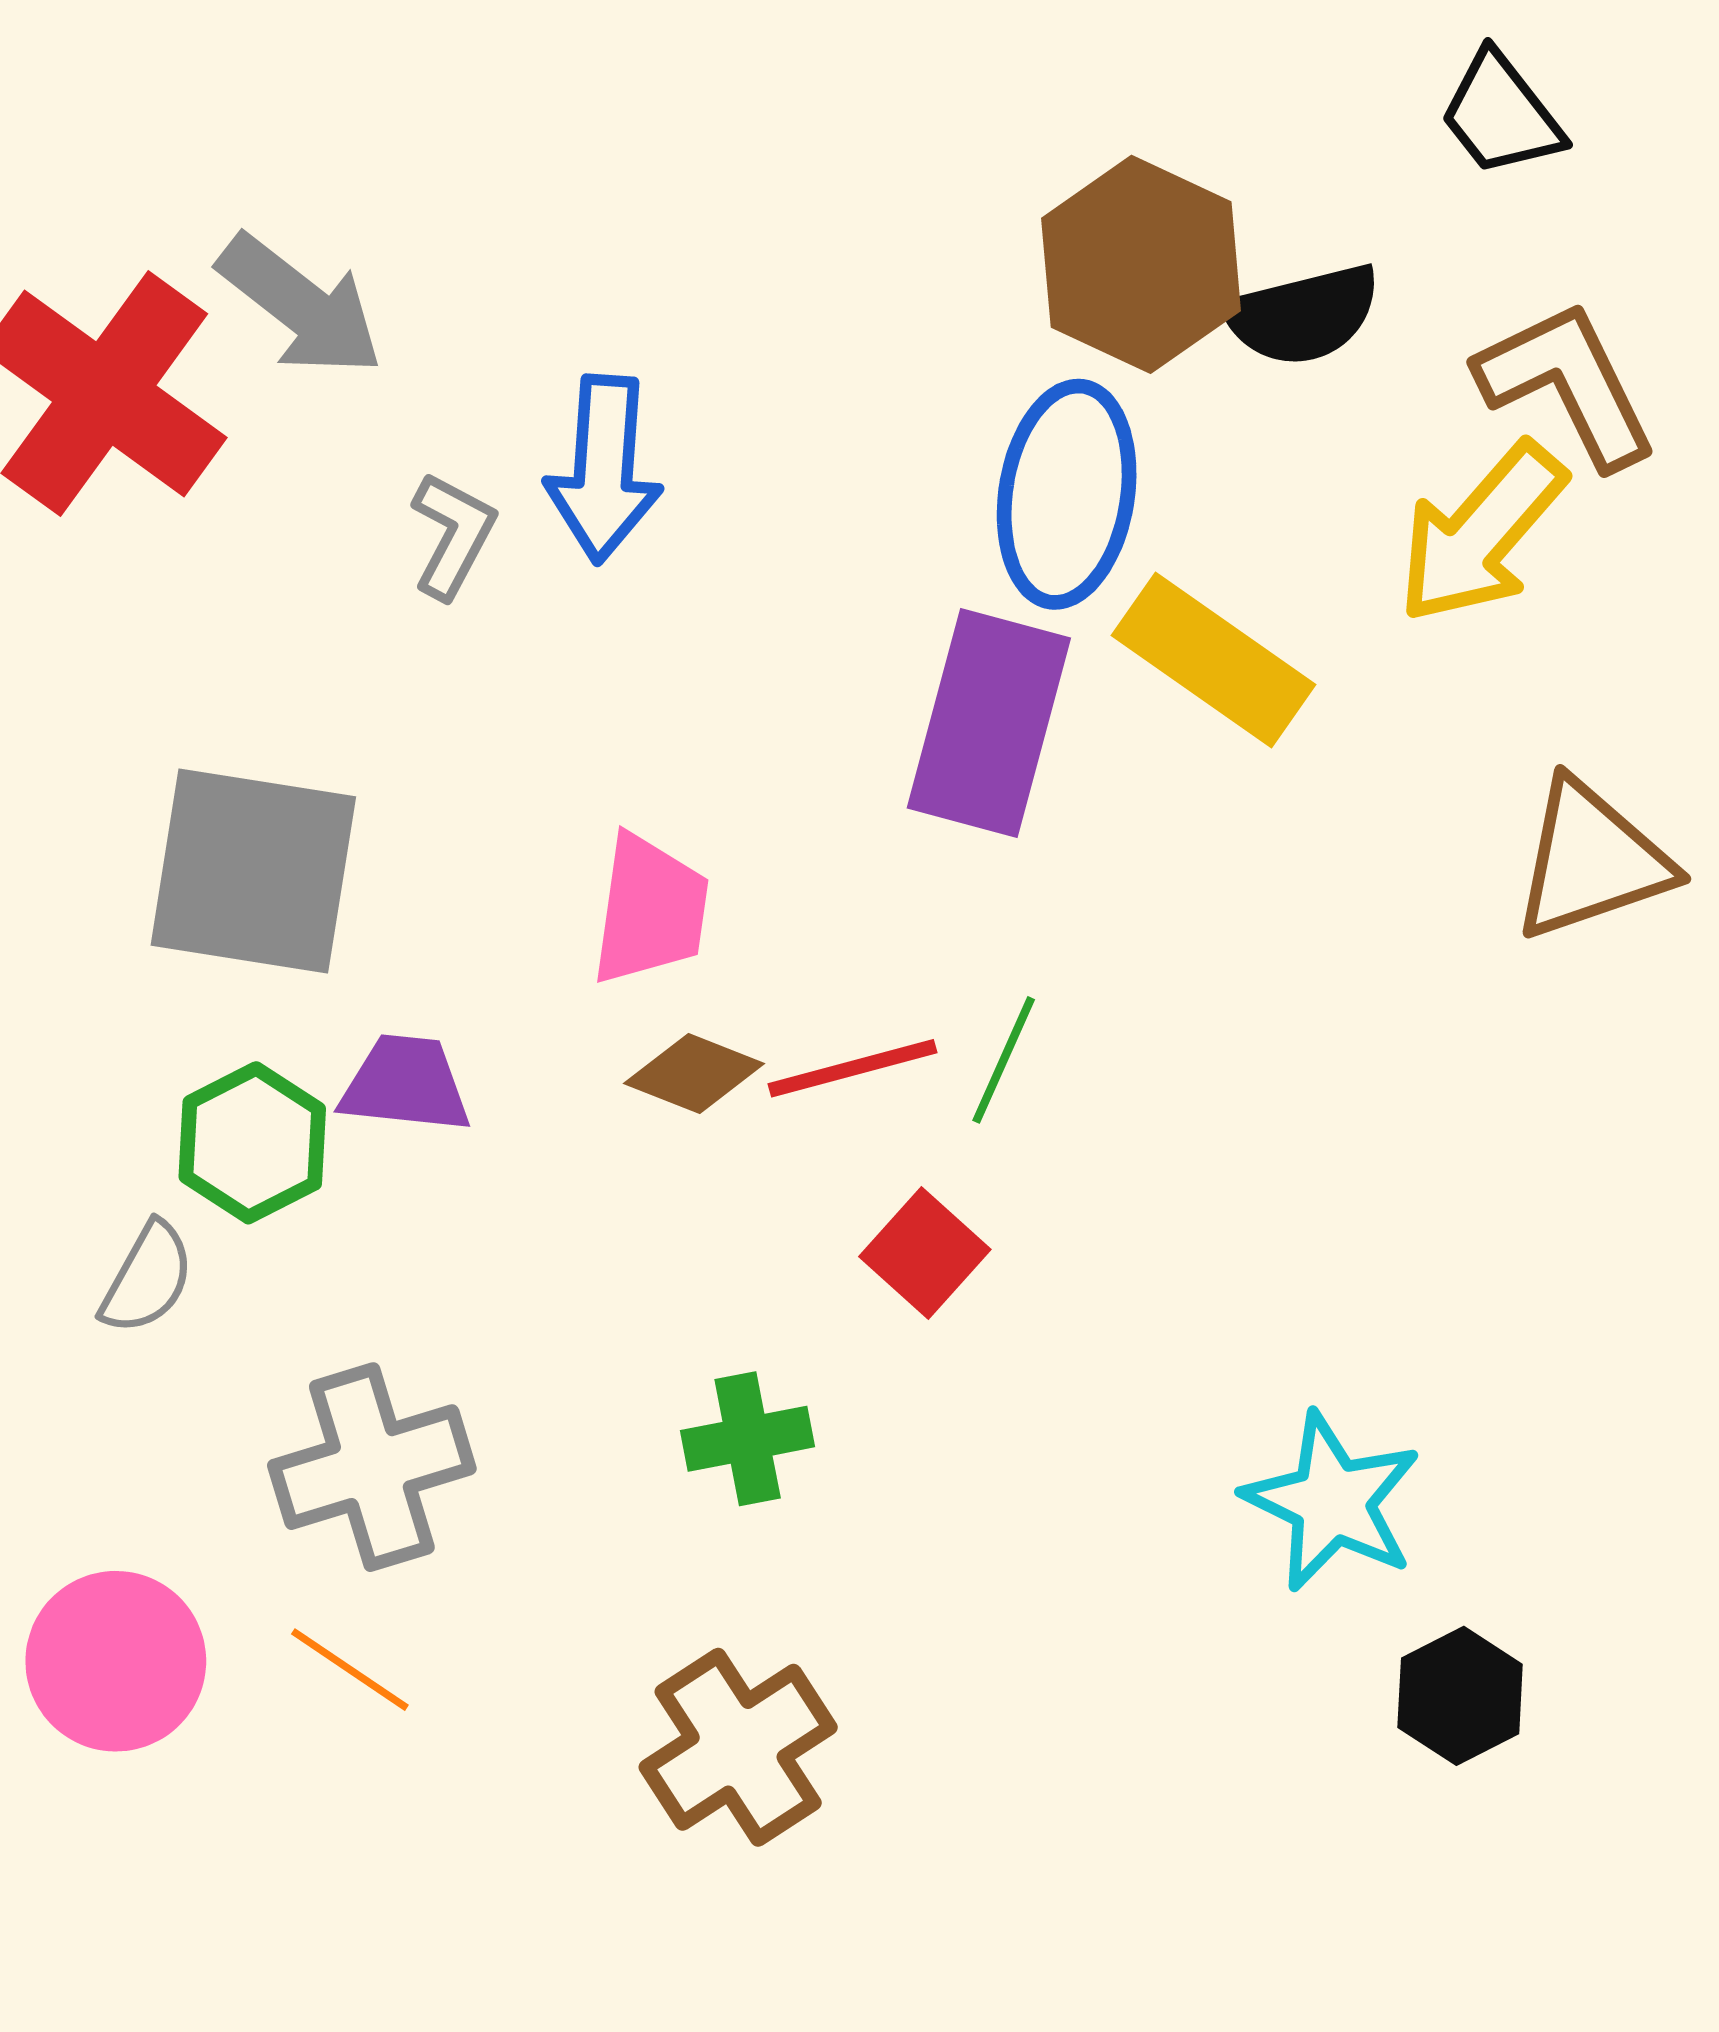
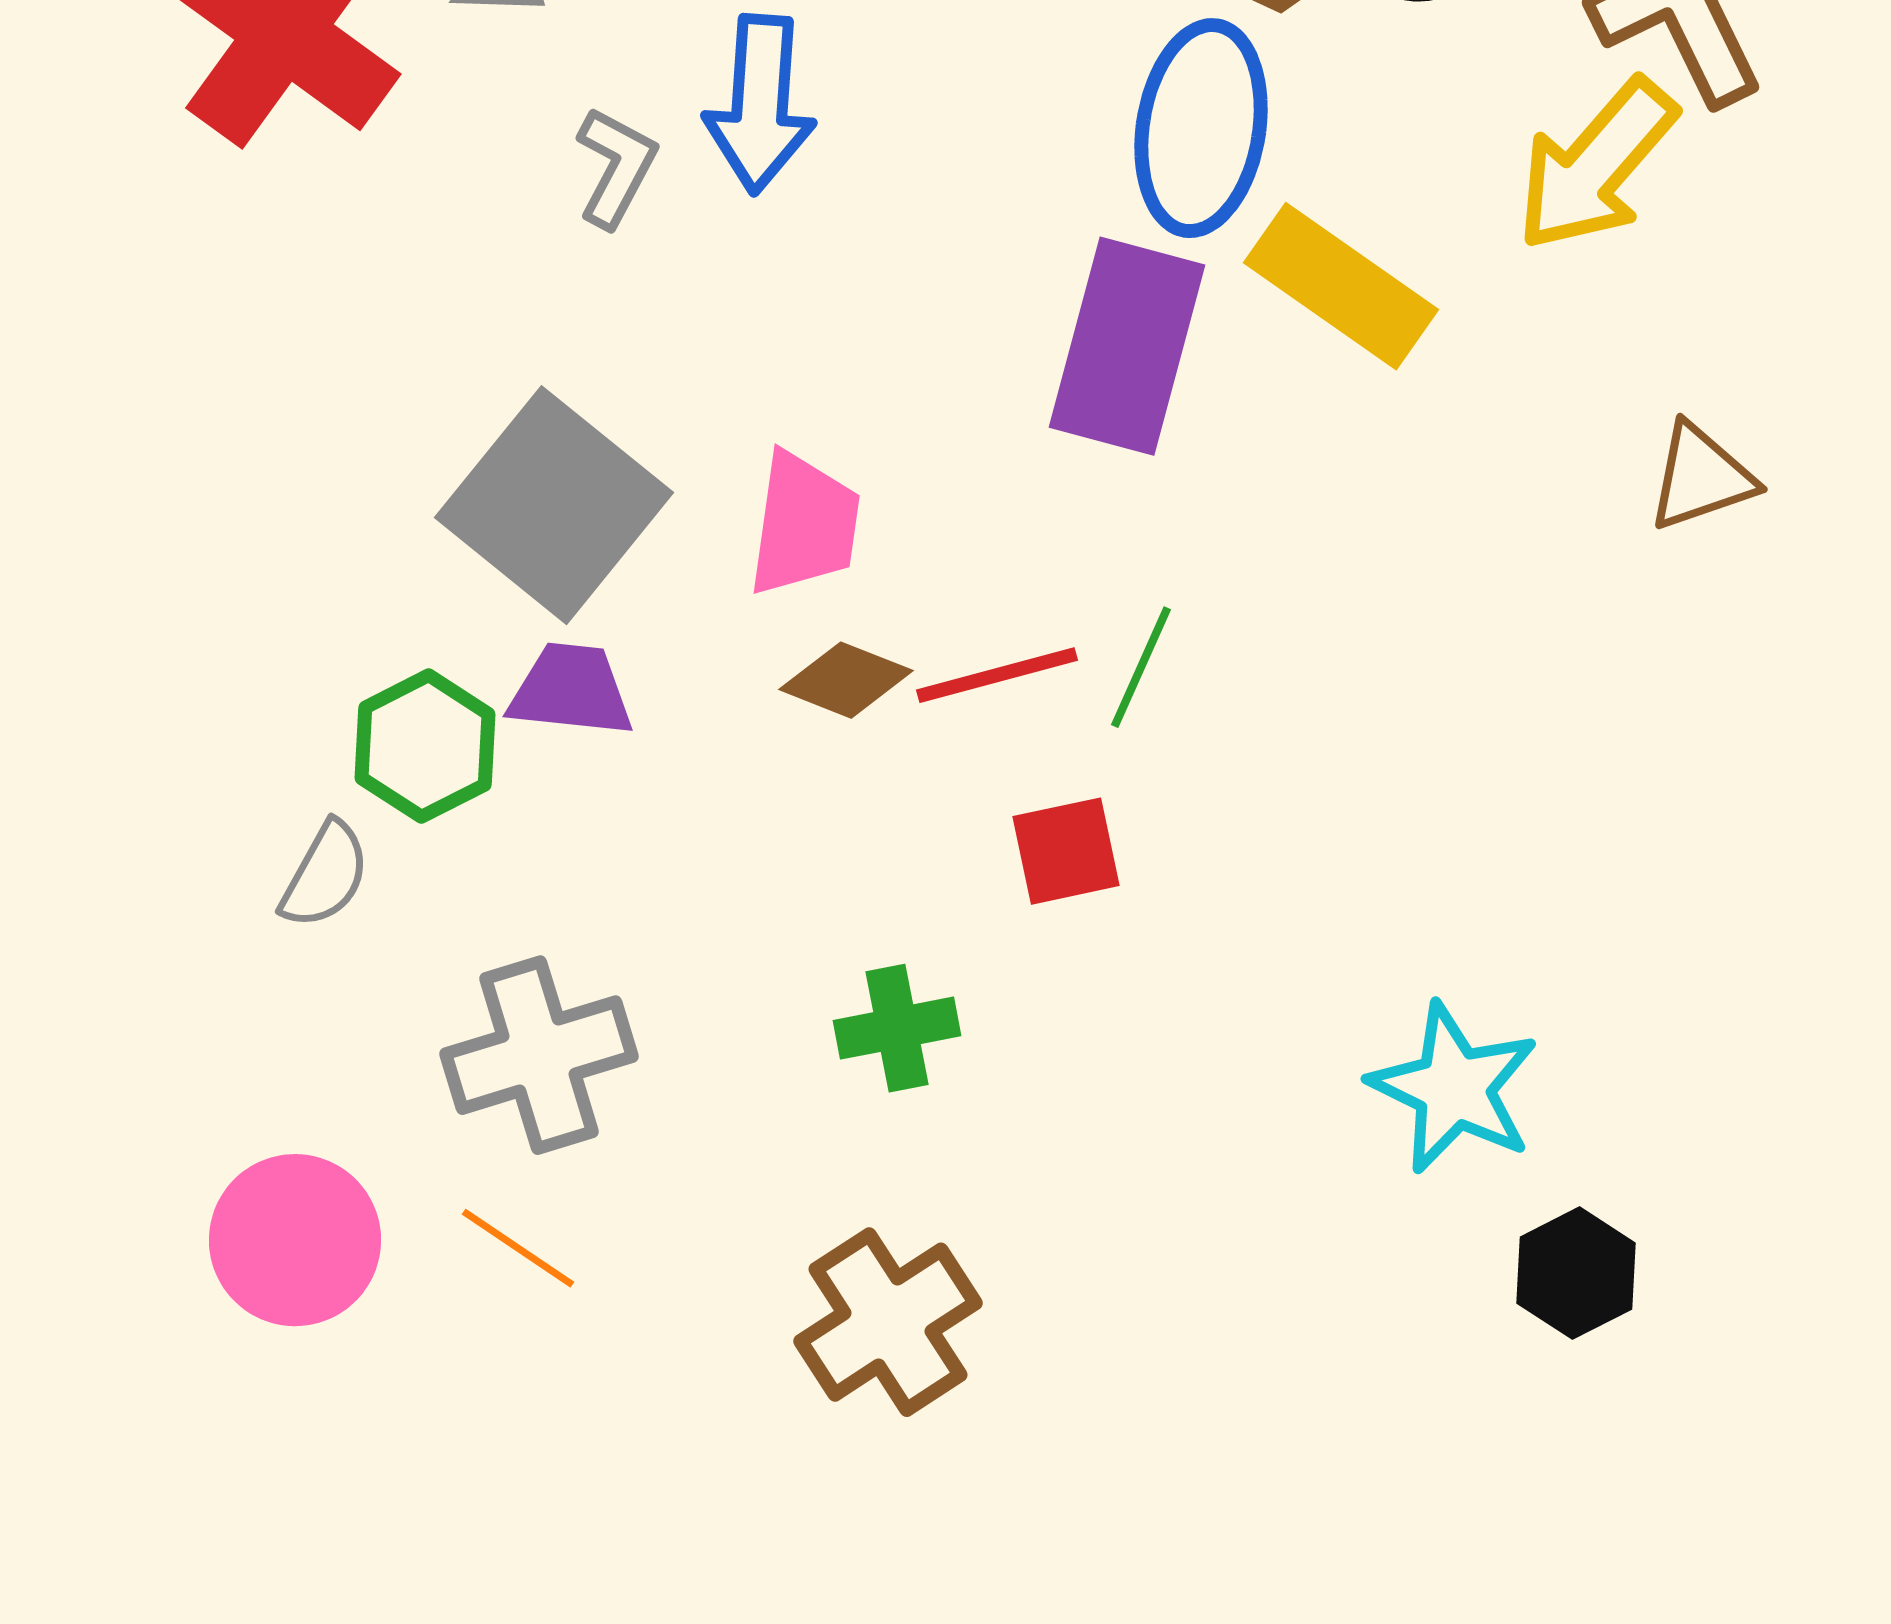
brown triangle: (1591, 861) -> (1701, 477), size x0.7
gray square: (253, 871) -> (554, 505), moved, turned 30
red square: (925, 1253) -> (1066, 851), turned 36

